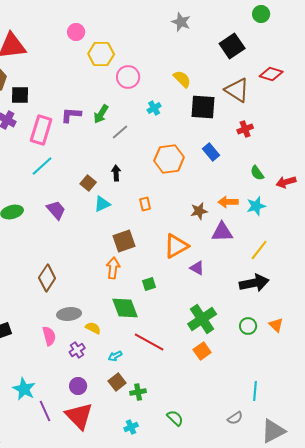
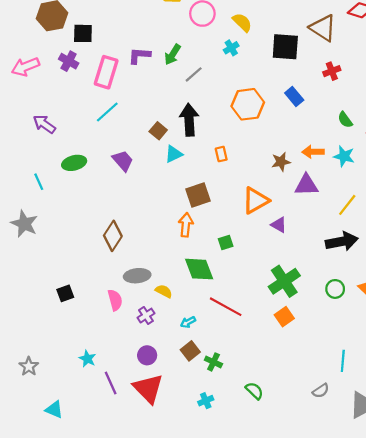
yellow semicircle: (182, 79) -> (242, 22), moved
black arrow: (116, 173) -> (189, 120), size x1.8
cyan star: (256, 206) -> (344, 156), turned 30
cyan star: (24, 389) -> (87, 359), size x0.7
green cross: (138, 392) -> (213, 362), turned 35

